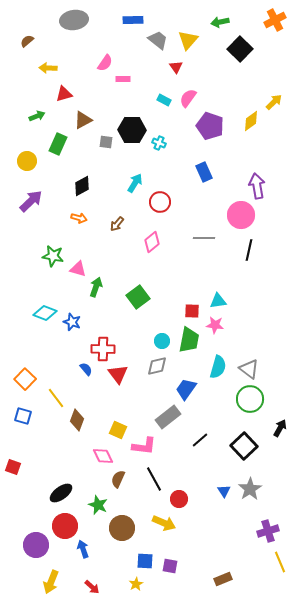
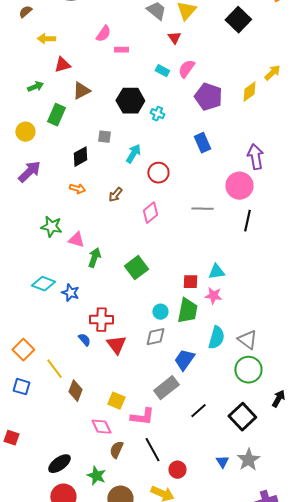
gray square: (106, 142) -> (104, 137), moved

